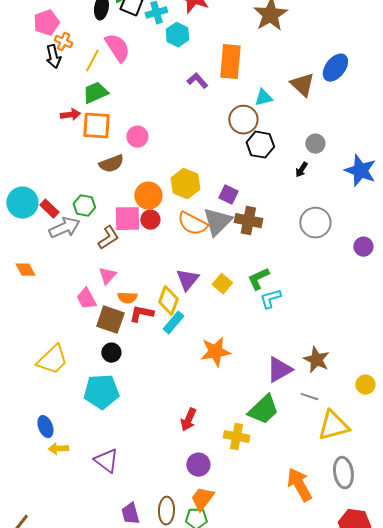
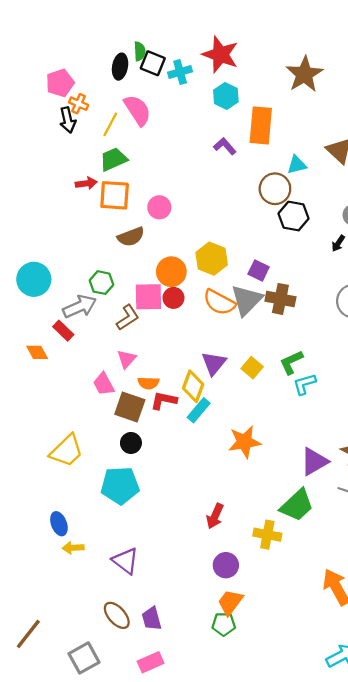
cyan hexagon: (177, 35) -> (226, 96), moved
red rectangle: (49, 209) -> (63, 331), moved
brown ellipse: (166, 511) -> (117, 615), moved, turned -44

